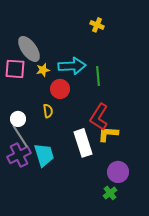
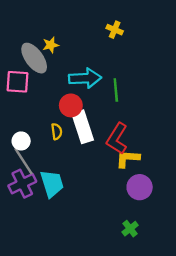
yellow star: (43, 70) -> (51, 45), moved
white rectangle: (83, 143) -> (83, 127), moved
purple circle: (118, 172) -> (140, 187), moved

